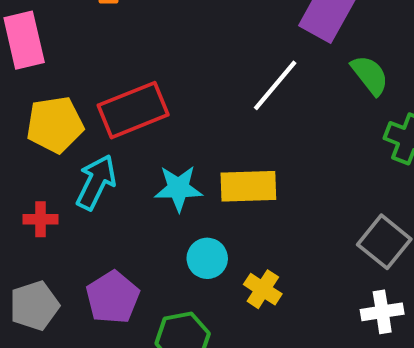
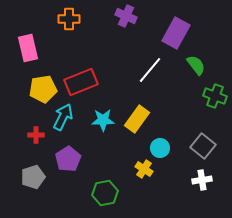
yellow rectangle: (248, 186) -> (137, 119), turned -52
cyan circle: (207, 258) -> (160, 148), moved
purple pentagon: (113, 297) -> (68, 159), moved

